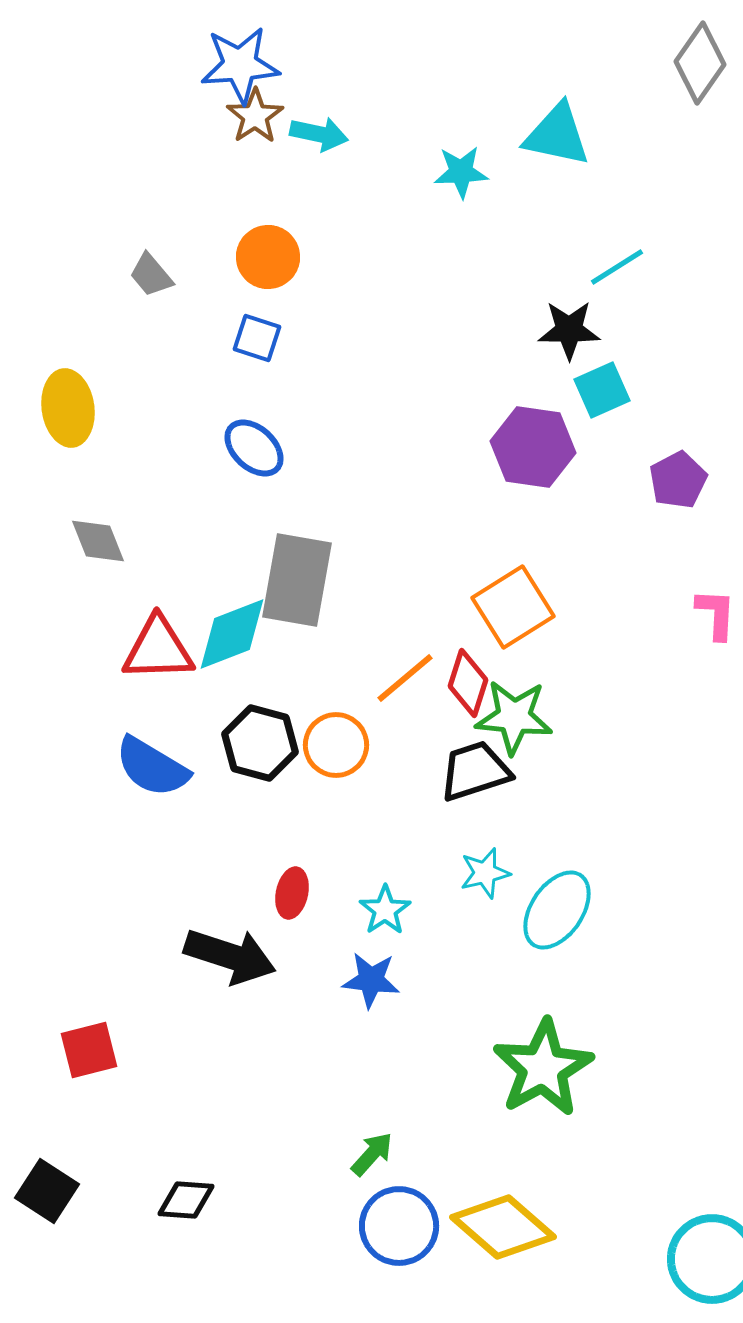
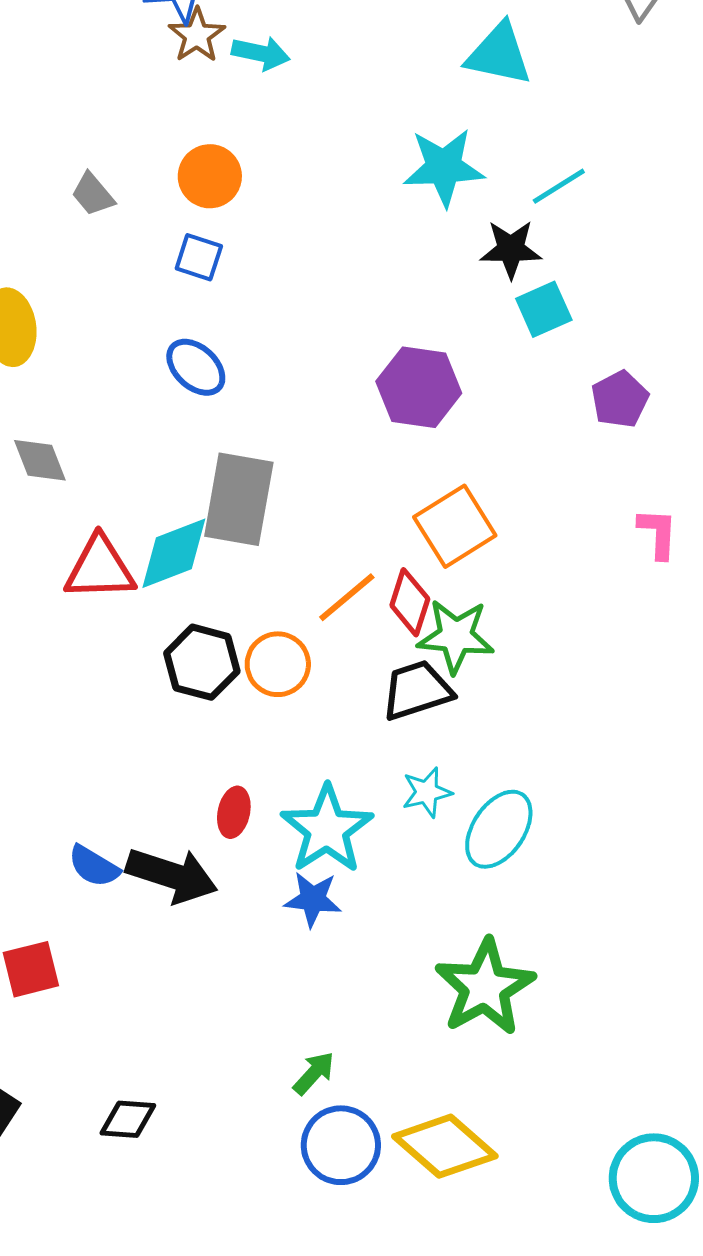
cyan star: (461, 172) -> (444, 167), moved, size x1.5
purple hexagon: (533, 447) -> (419, 387), moved
blue semicircle: (152, 767) -> (94, 866), moved, size x0.7
cyan star: (385, 910) -> (327, 829), size x1.8

